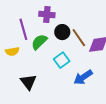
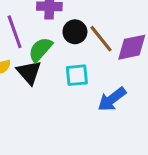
cyan square: (62, 60) -> (77, 75), turned 35
black triangle: (28, 82) -> (29, 72), moved

